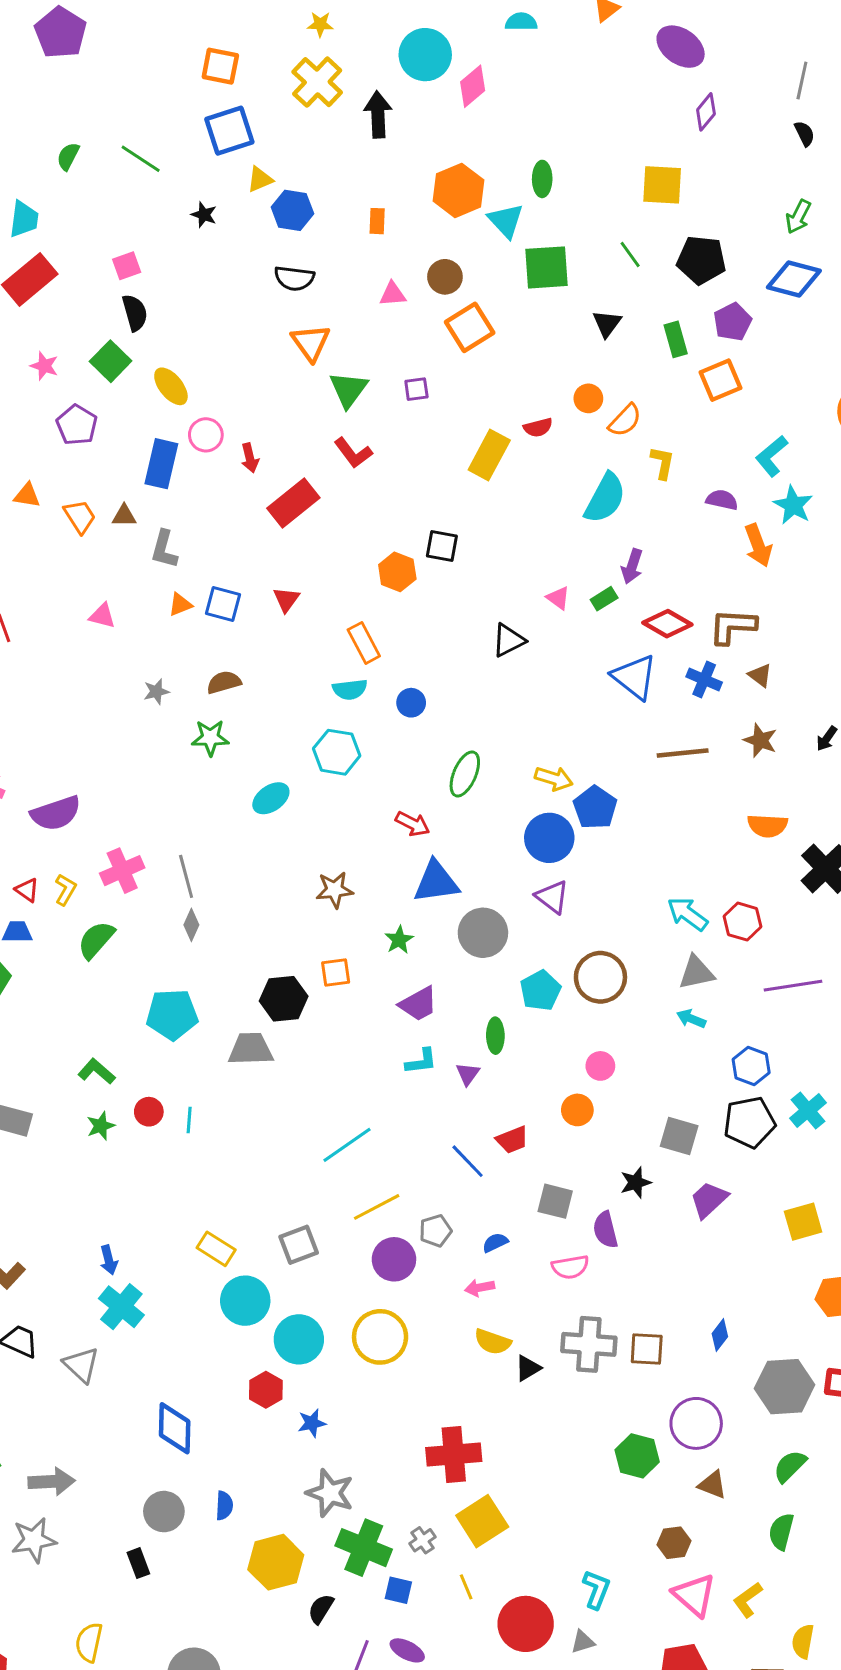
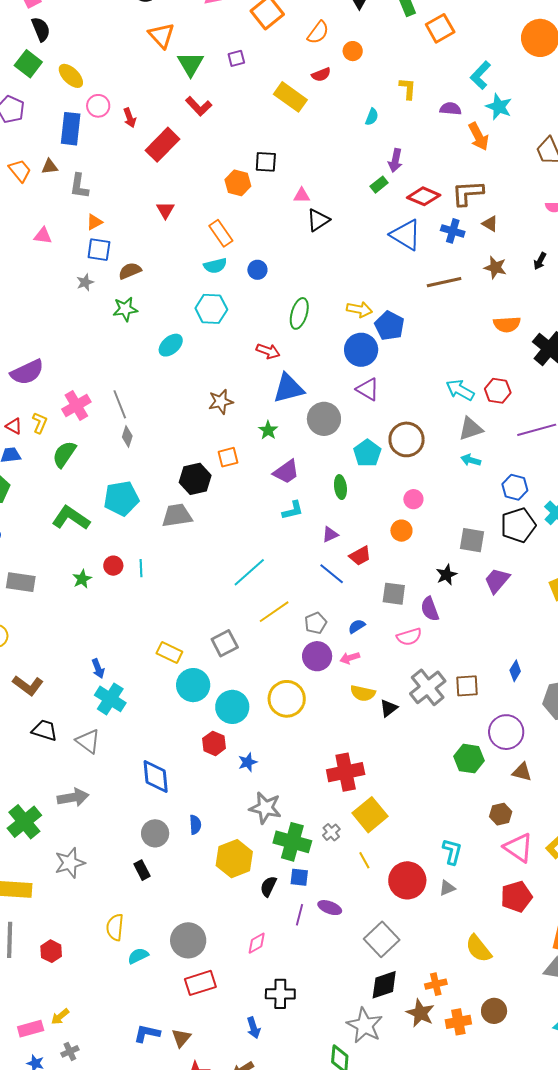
orange semicircle: (625, 420) -> (318, 32), moved
yellow rectangle: (489, 455) -> (290, 97), turned -76
cyan semicircle: (605, 498) -> (372, 117), size x0.5
pink triangle: (558, 598) -> (302, 195), moved, turned -30
blue square: (223, 604) -> (99, 250), moved
green L-shape: (97, 1071) -> (71, 518), moved, size x1.5
purple triangle: (468, 1074) -> (330, 534), moved, turned 36
purple circle: (394, 1259) -> (317, 656), moved
gray cross: (589, 1344) -> (428, 687), turned -36
gray arrow: (52, 1482) -> (73, 797), moved
blue square: (398, 1590) -> (299, 877), moved

